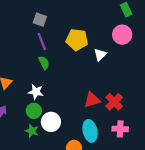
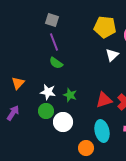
yellow pentagon: (77, 40) -> (105, 27), moved
green semicircle: (44, 63) -> (56, 63), turned 152
green star: (32, 131) -> (70, 95), moved

